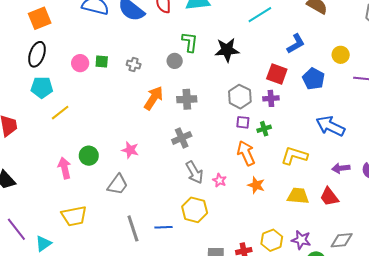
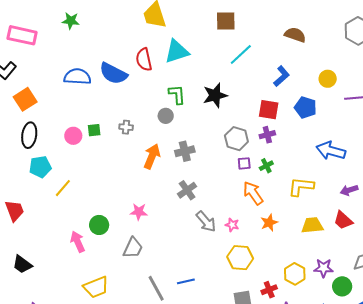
orange star: (256, 185) -> (269, 223), turned -30
yellow hexagon: (195, 210) -> (240, 258), moved

